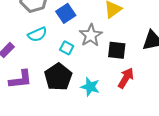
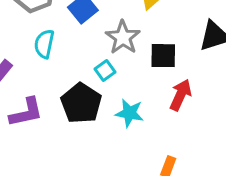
cyan semicircle: (37, 34) -> (44, 44), turned 132
cyan square: (67, 48) -> (105, 70), moved, turned 32

